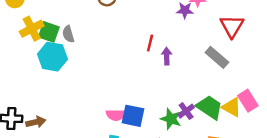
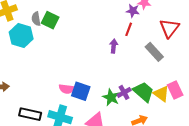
green square: (49, 32) -> (50, 20), moved
red line: (150, 43) -> (129, 29), moved

